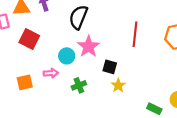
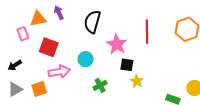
pink star: (89, 47) -> (117, 44), moved
pink arrow: (51, 73) -> (59, 72), moved, size x1.5
orange square: (25, 82) -> (39, 89), moved

